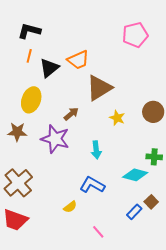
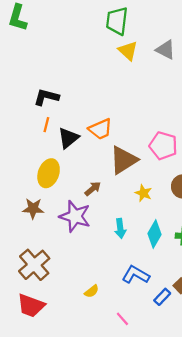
pink pentagon: (135, 35) -> (163, 146), moved, turned 30
cyan diamond: (135, 175) -> (154, 234), moved, turned -75
blue L-shape: (92, 185) -> (136, 275), moved

